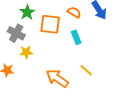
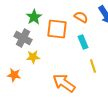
yellow line: (86, 70) -> (93, 66), moved, turned 32

